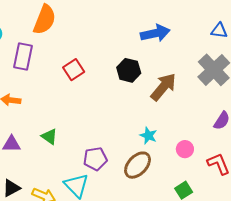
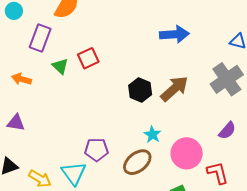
black hexagon: (129, 70) -> (140, 90), moved
green triangle: (49, 137) -> (60, 66), moved
pink circle: (185, 149) -> (187, 153), size x1.8

